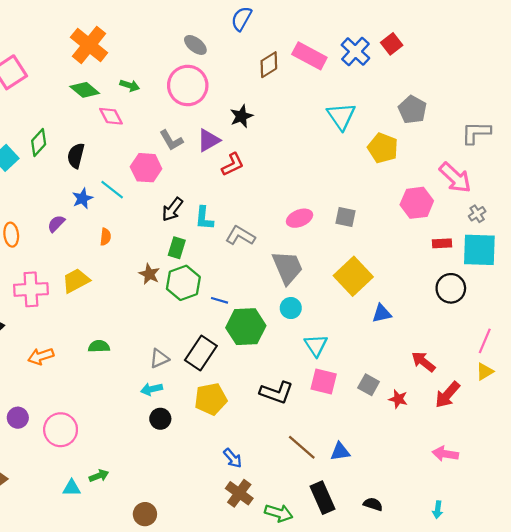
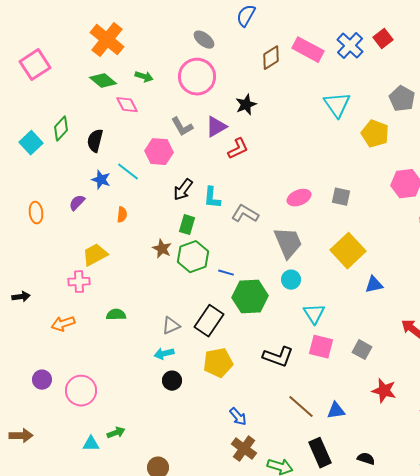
blue star: (82, 198) -> (101, 180), turned -30
pink cross: (31, 289) -> (79, 282), moved, size x0.7
red star: (398, 399) -> (384, 391), moved, size x1.4

